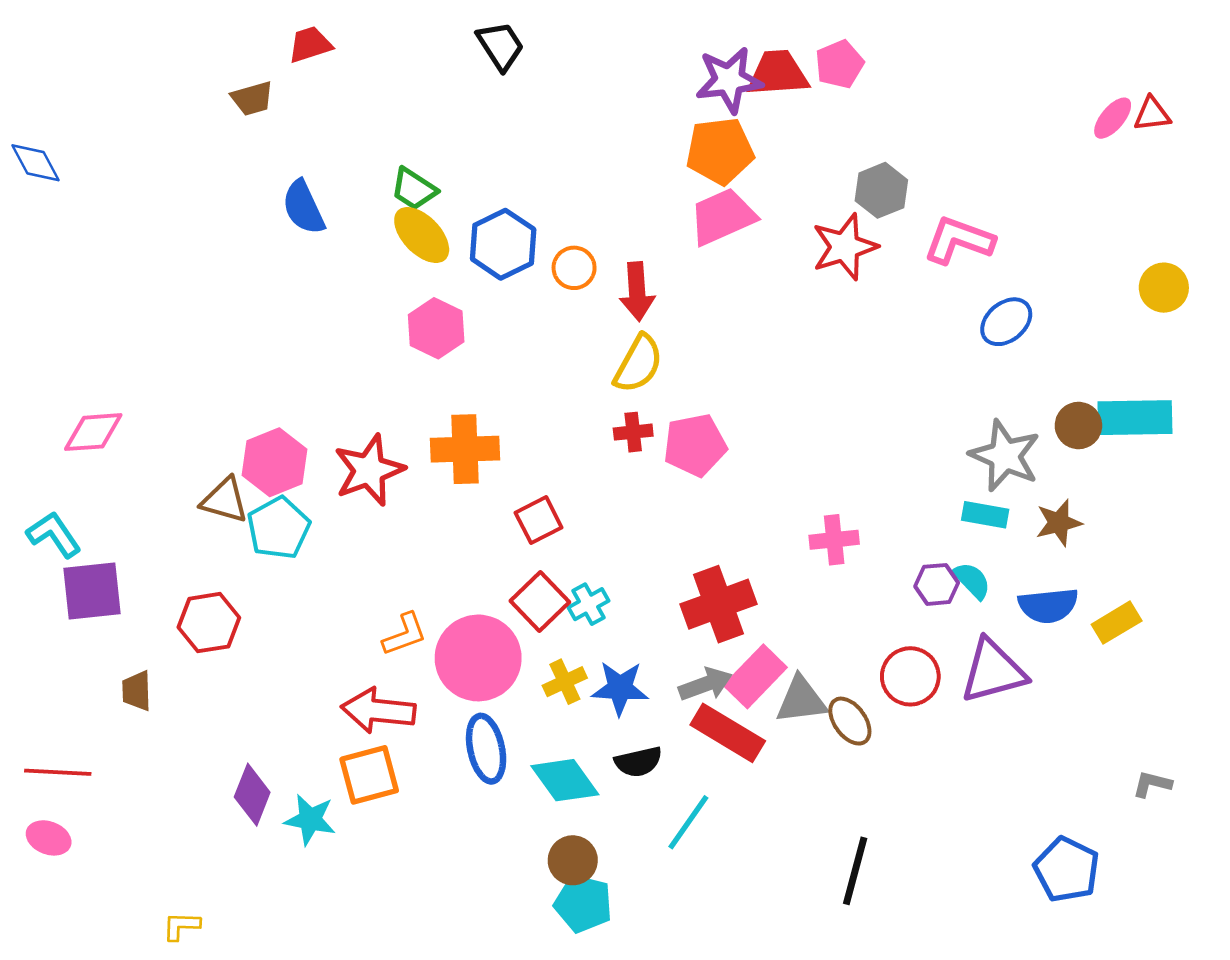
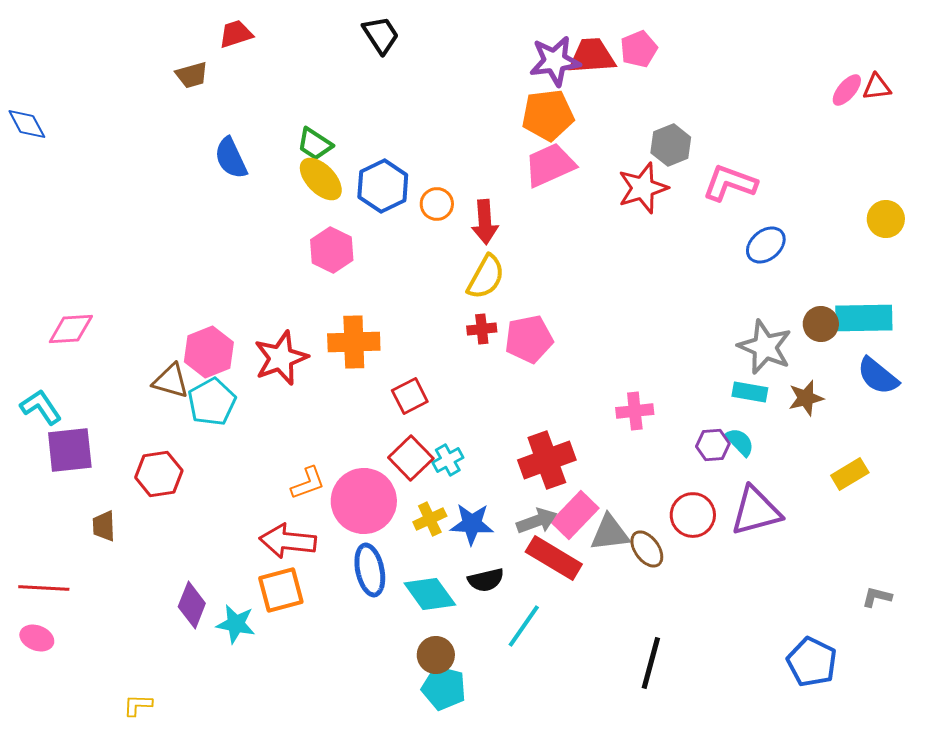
blue semicircle: (1048, 605) -> (878, 376), moved, turned 45

